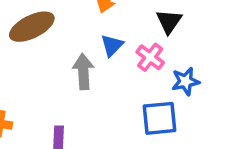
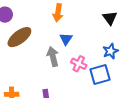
black triangle: (169, 21) -> (110, 18), moved
pink cross: (150, 57) -> (79, 64), moved

